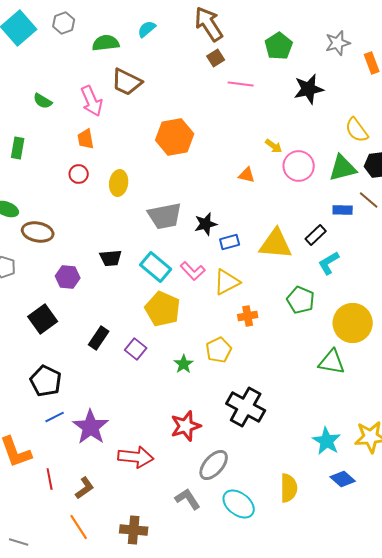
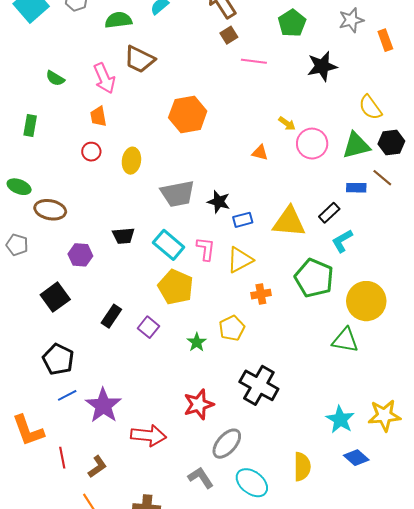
black star: (206, 224) -> (219, 202), turned 30
pink L-shape: (193, 271) -> (206, 249), turned -130
green pentagon: (301, 300) -> (314, 278), size x1.4

